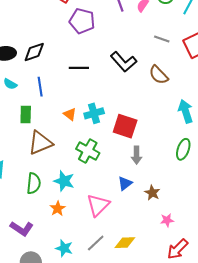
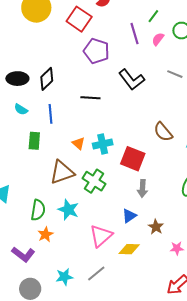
black diamond: (34, 52) -> (47, 79), turned -30
black L-shape: (124, 62) -> (132, 80), moved
brown semicircle: (159, 75) -> (163, 132), moved
brown triangle: (40, 143) -> (62, 172), moved
orange star: (58, 209) -> (45, 234), moved
pink star: (167, 220) -> (177, 248), moved
yellow diamond: (125, 243) -> (129, 249), moved
cyan star: (64, 248) -> (64, 277), turned -30

